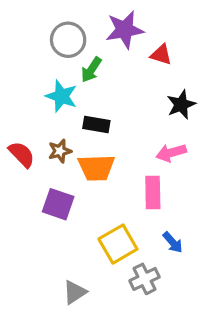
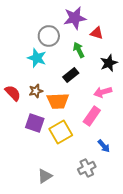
gray circle: (68, 40) -> (49, 36), moved
green arrow: (91, 70) -> (79, 50), moved, turned 119
black rectangle: (96, 124) -> (71, 75), moved, turned -49
pink rectangle: (153, 193) -> (92, 116), turned 36
yellow square: (118, 244) -> (61, 132), moved

